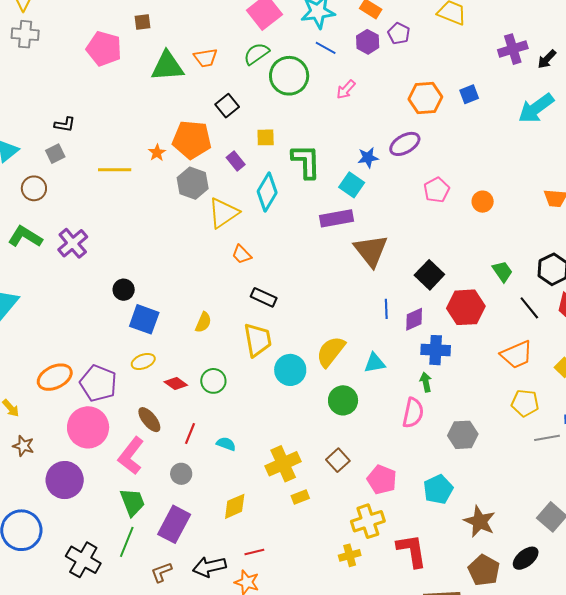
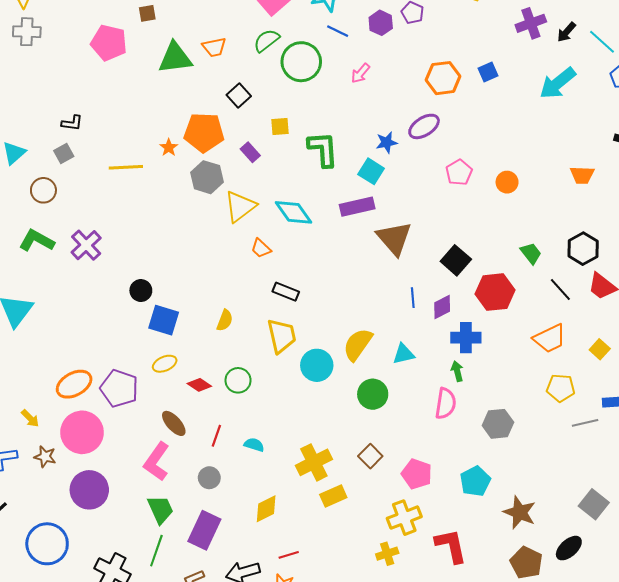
cyan diamond: (267, 192) -> (294, 212), moved, turned -63
pink circle: (88, 427) -> (82, 432), moved
yellow rectangle: (300, 497) -> (333, 496), size x1.4

